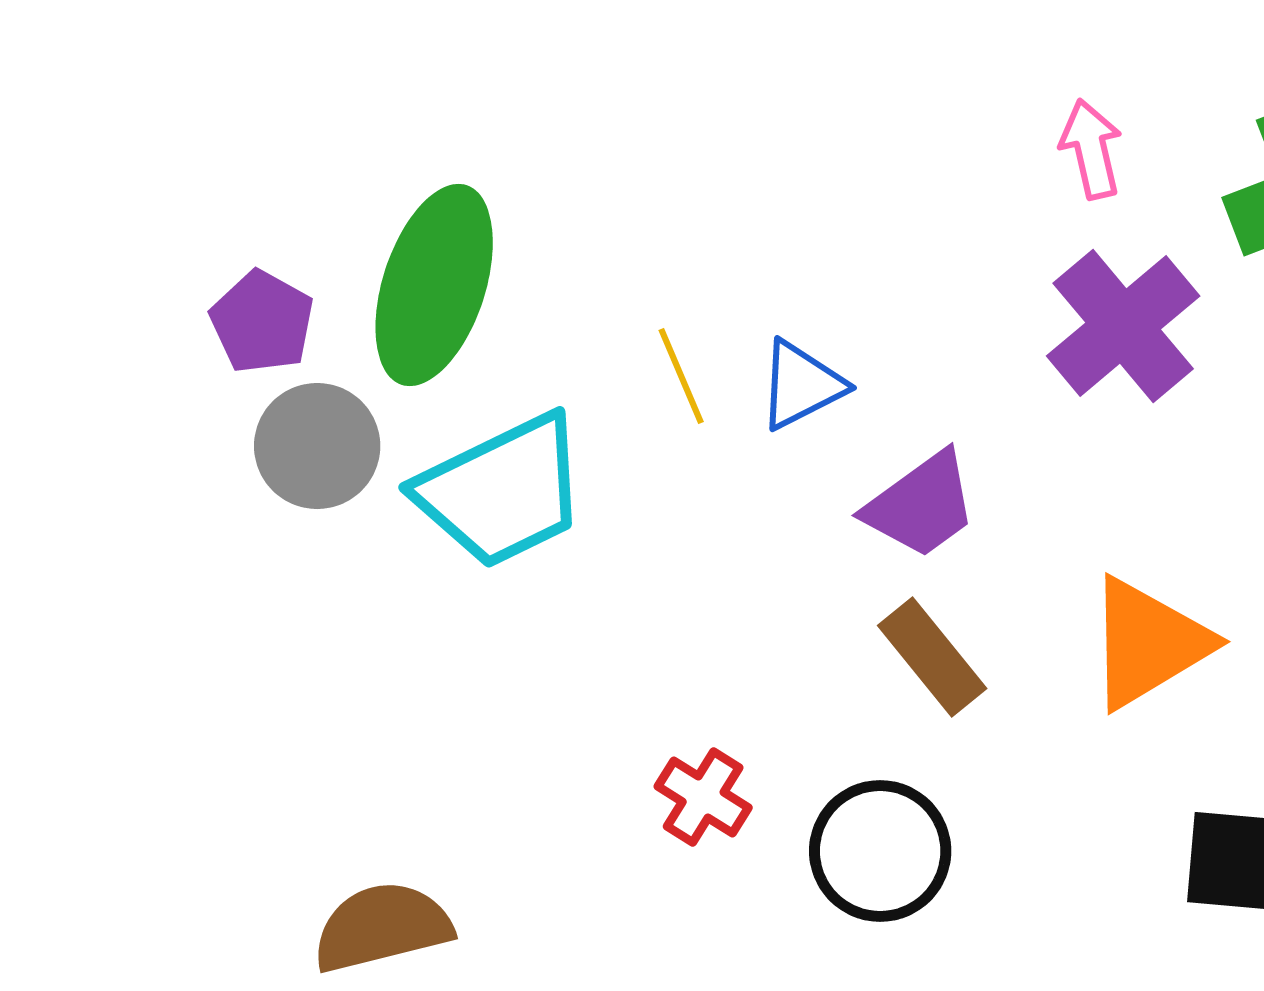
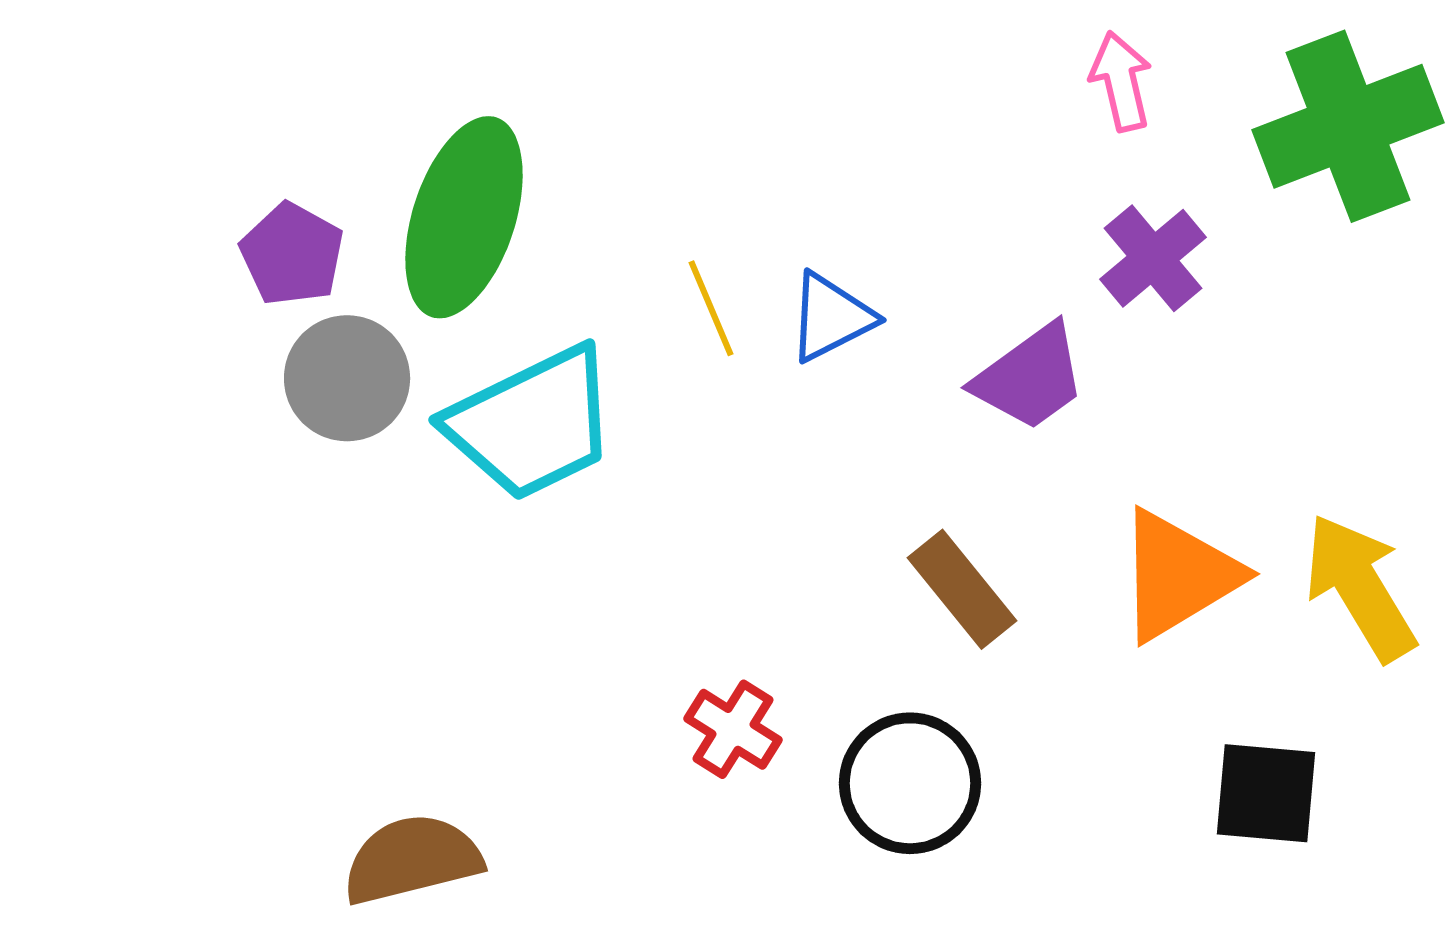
purple cross: (1123, 326) -> (1153, 258), size x0.7
purple trapezoid: (921, 505) -> (1030, 377), moved

